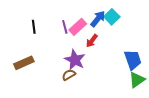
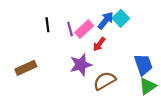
black line: (34, 27) -> (47, 25), moved
purple star: (75, 60) -> (81, 65), turned 30
brown semicircle: (69, 75) -> (105, 81), moved, size x1.5

